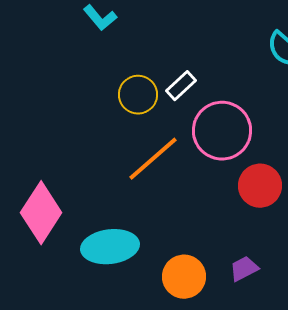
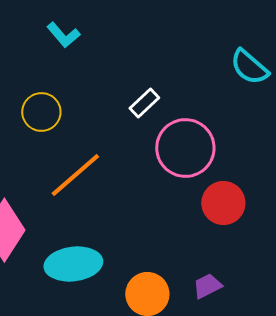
yellow circle: (138, 95) -> (41, 112), moved
orange line: (153, 159) -> (75, 175), moved

